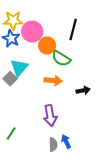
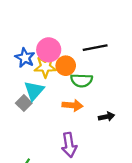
yellow star: (13, 20) -> (45, 67), moved
black line: (73, 30) -> (95, 48), turned 65
green semicircle: (61, 58) -> (82, 80), turned -30

